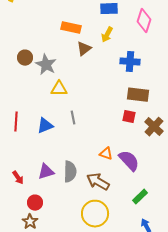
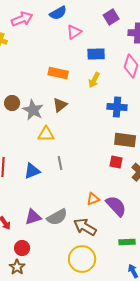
brown triangle: (84, 49) -> (60, 105), moved
orange triangle: (106, 154) -> (93, 199), turned -40
gray semicircle: (70, 172) -> (57, 217), turned 60
green rectangle: (140, 197) -> (127, 242), turned 42

